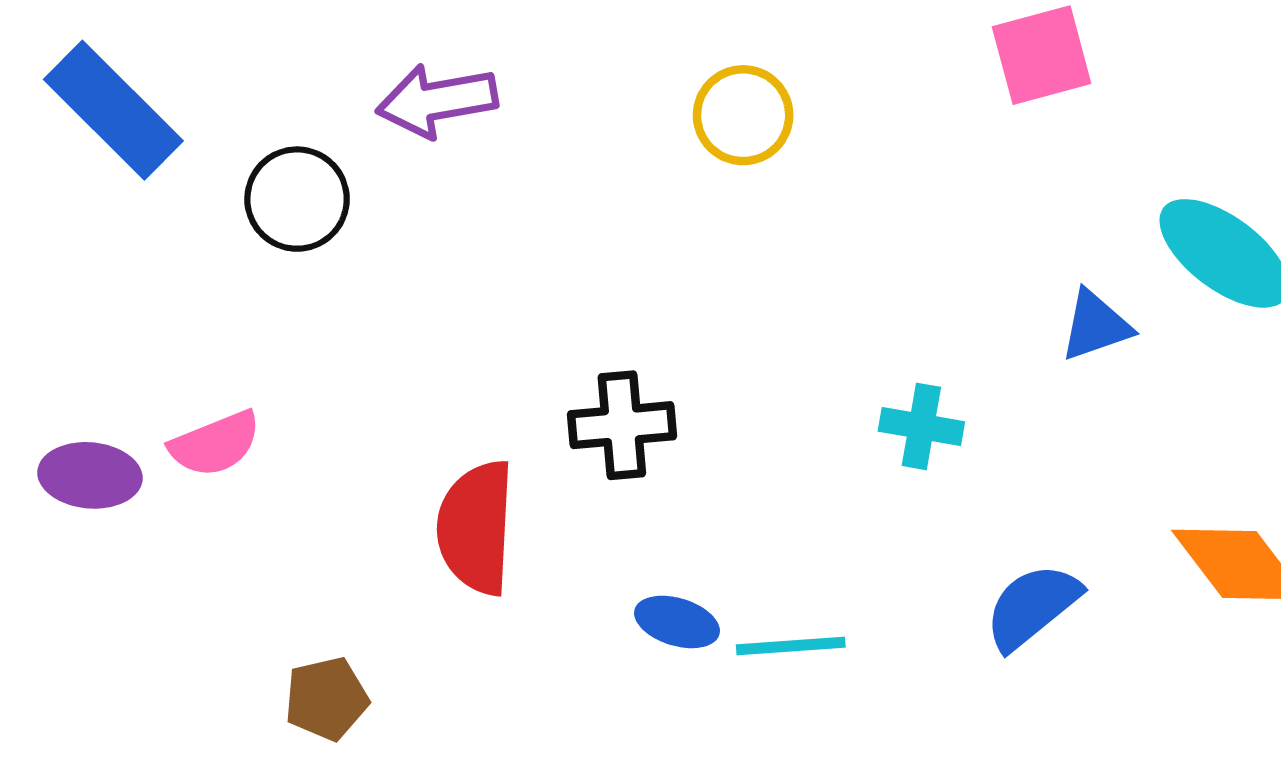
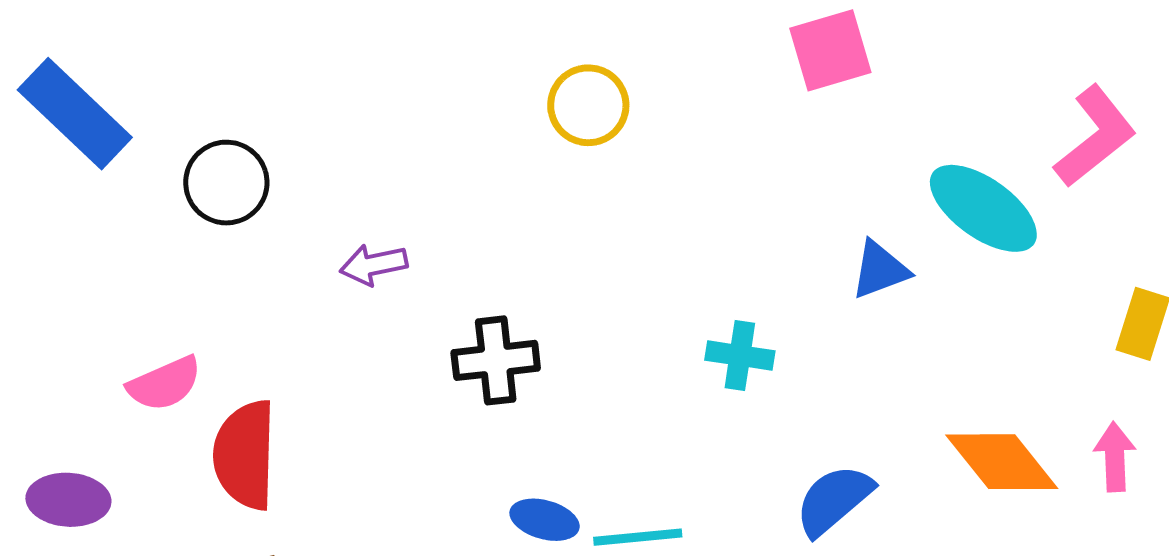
purple arrow: (437, 101) -> (374, 265), moved, size x0.7
purple ellipse: (90, 475) -> (68, 500), moved
red semicircle: (476, 527) -> (245, 455), moved

